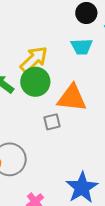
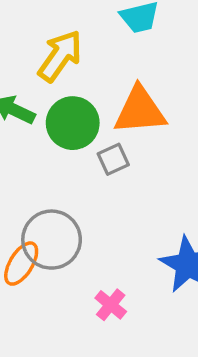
green circle: (35, 82) -> (73, 123), moved

